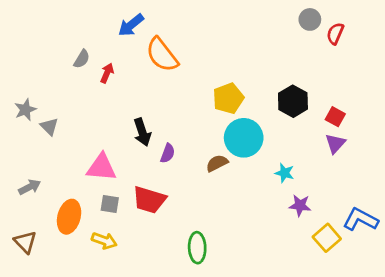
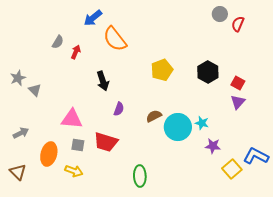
black arrow: (142, 132) -> (103, 81), moved
cyan circle: (244, 138) -> (178, 127), moved

